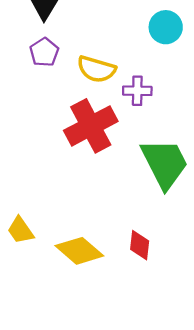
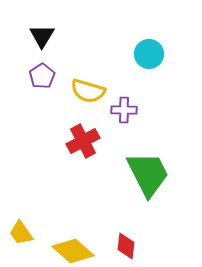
red cross: (91, 126) -> (83, 141), size x0.7

